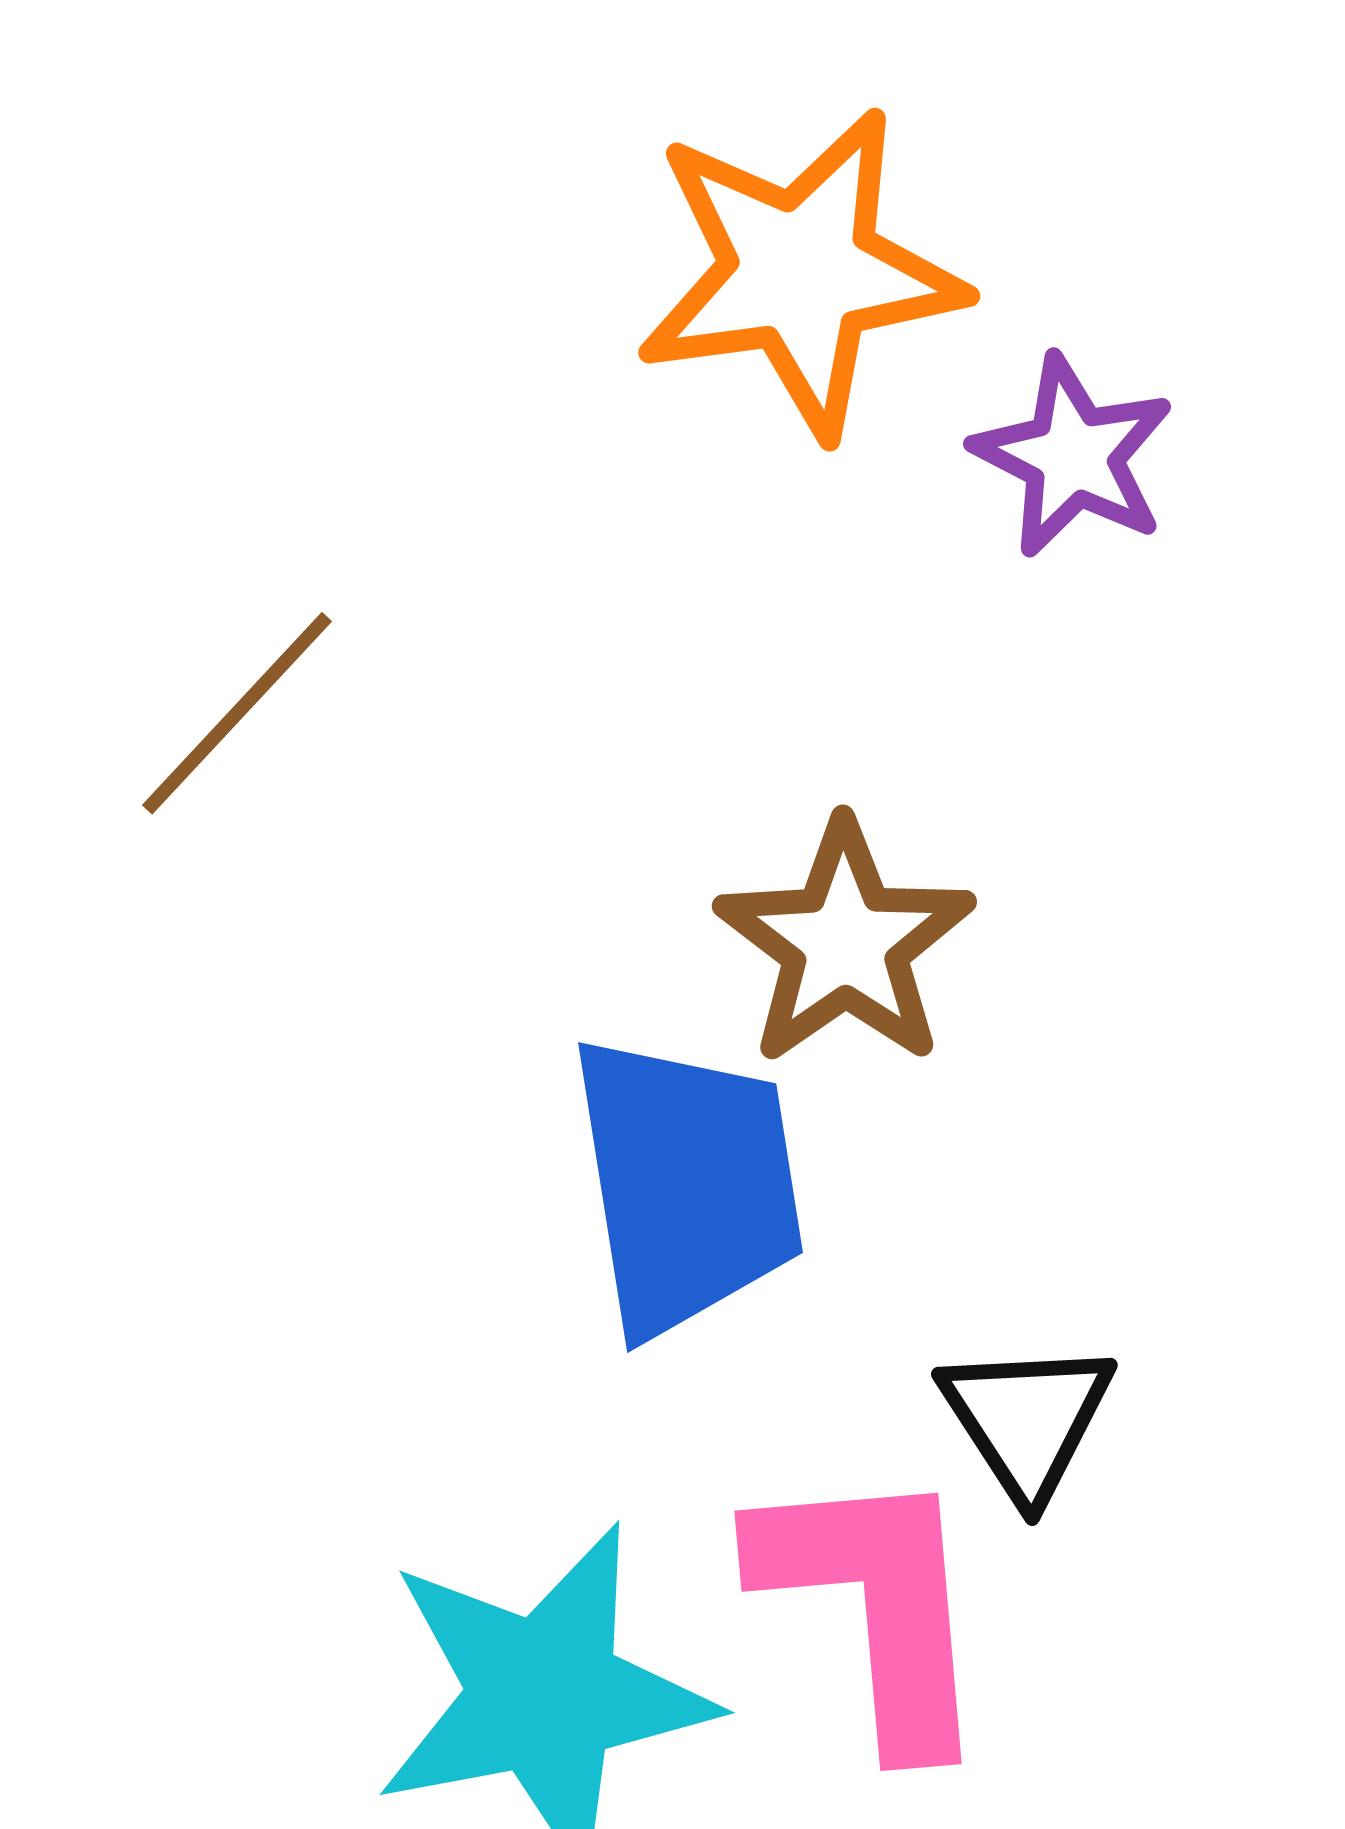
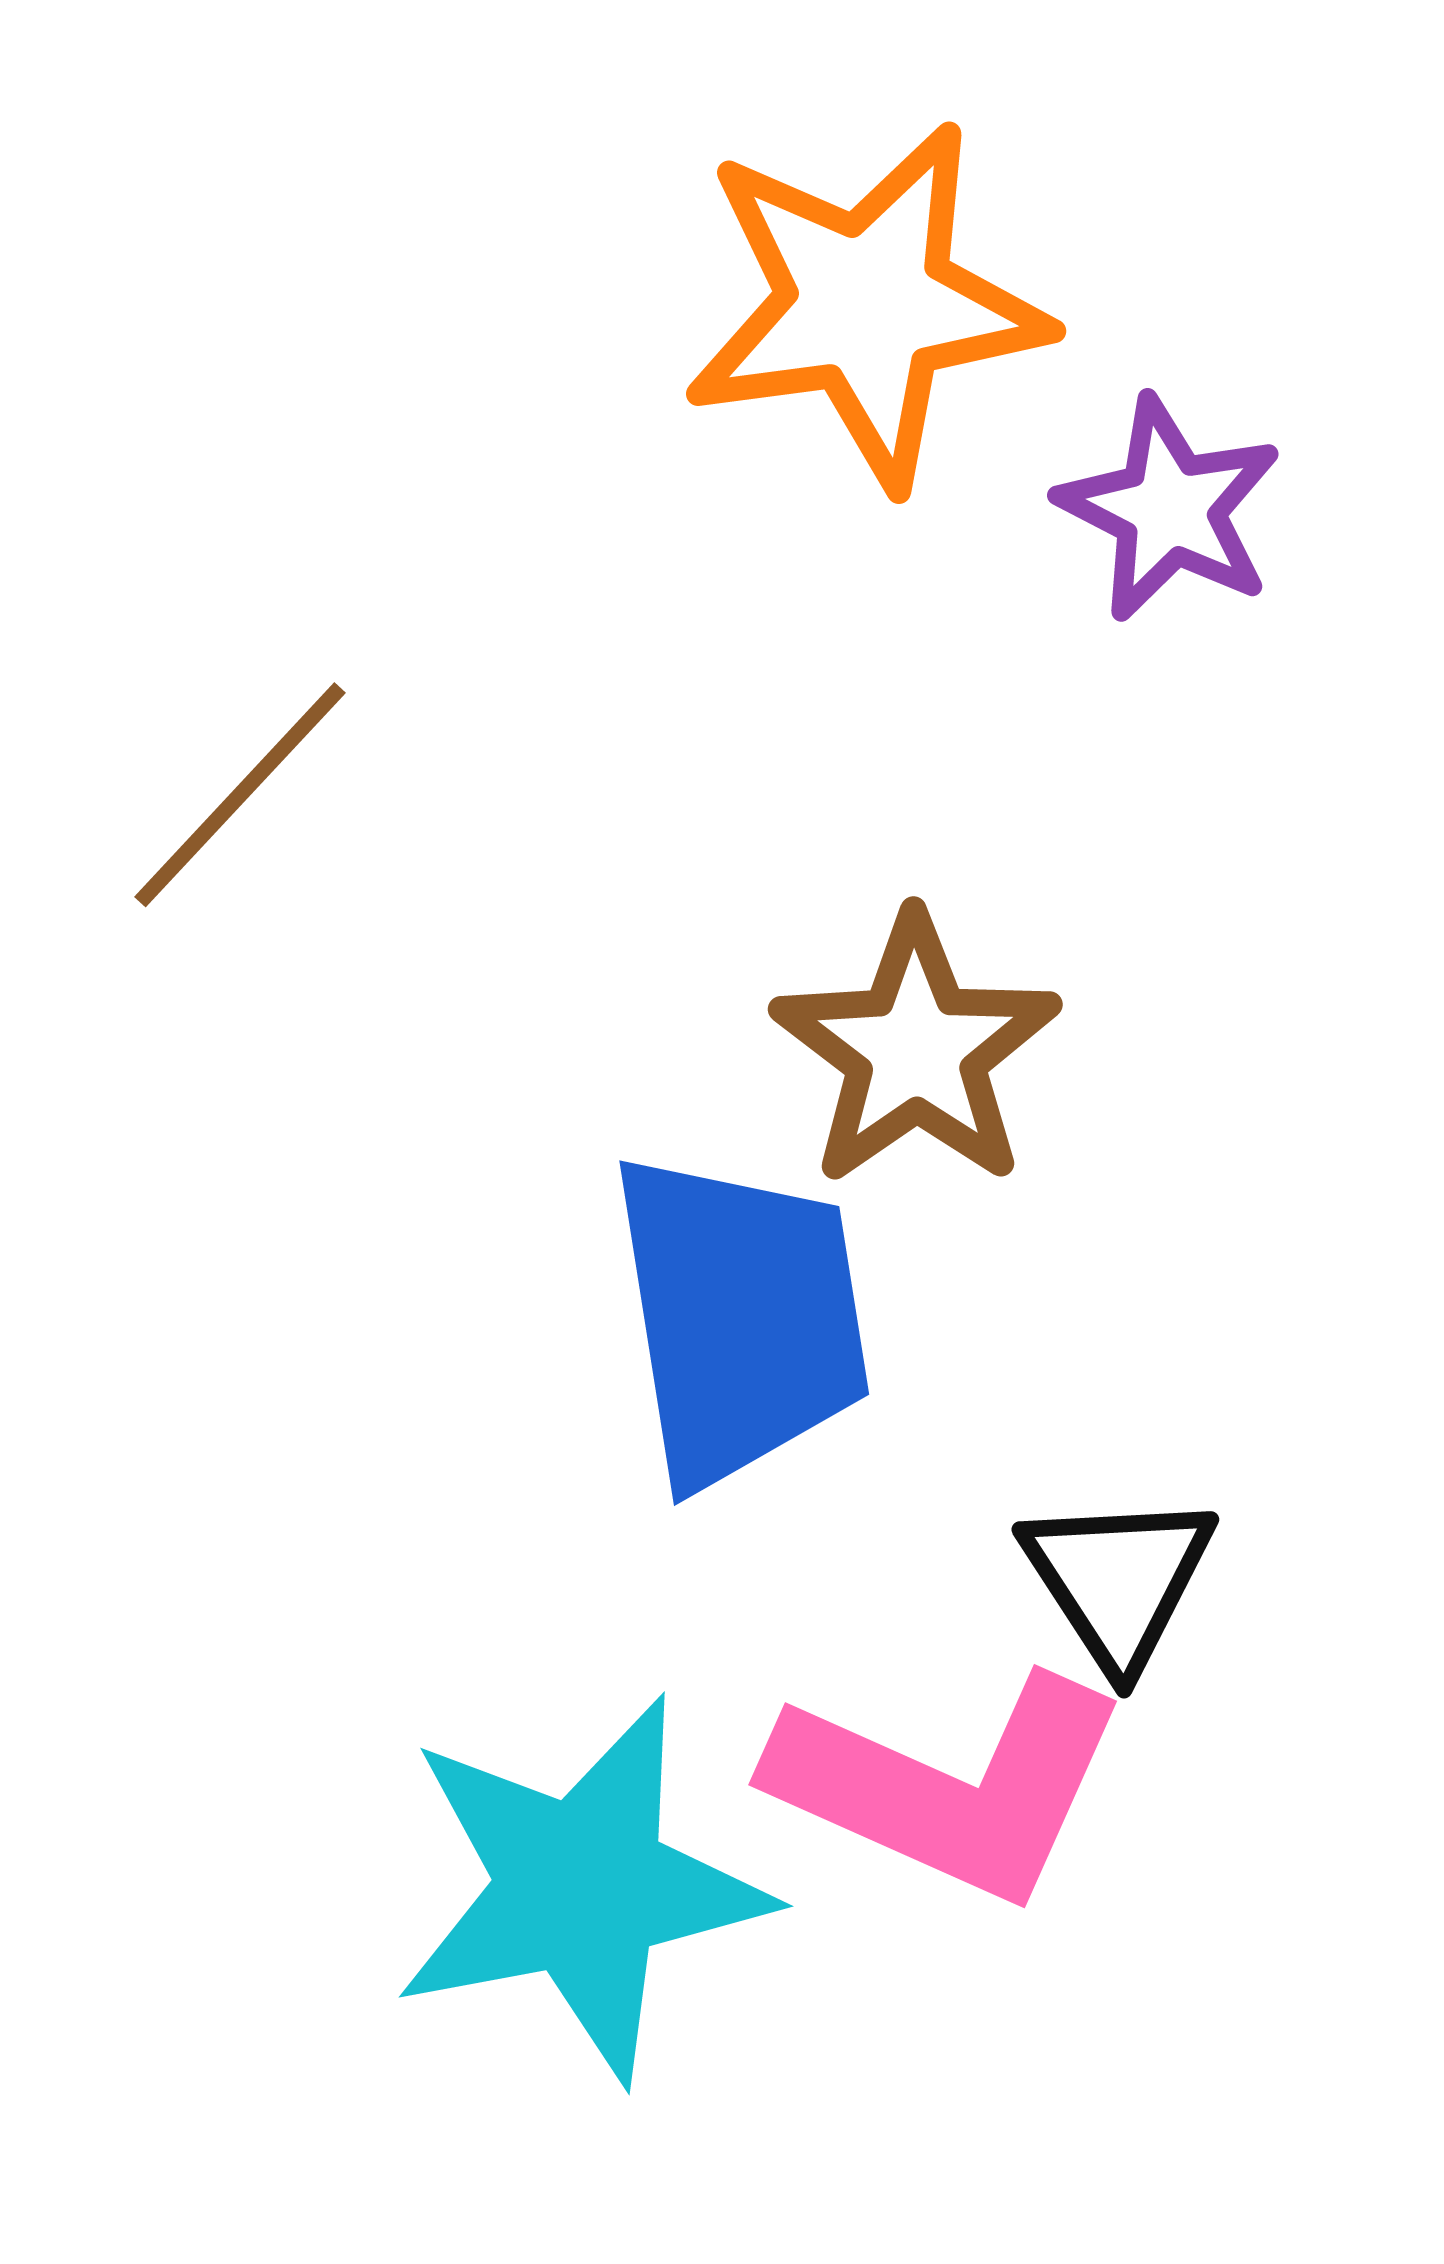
pink L-shape: (875, 1605) -> (949, 1787), turned 119

